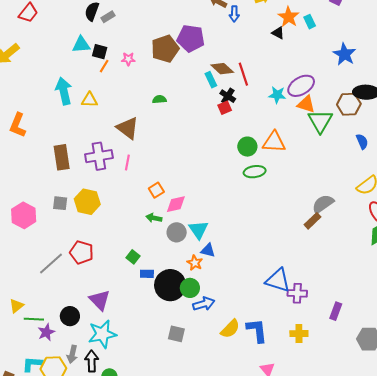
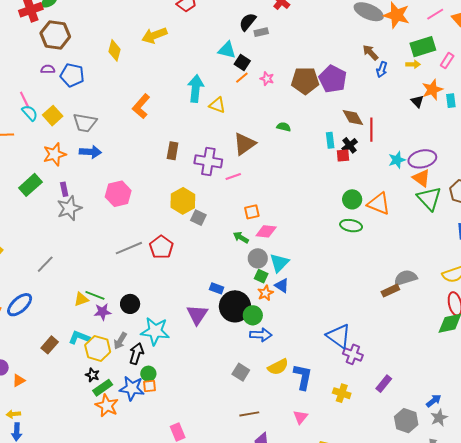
cyan rectangle: (211, 80) -> (330, 140), moved
cyan star: (277, 95) -> (397, 160), turned 30
green triangle: (320, 121) -> (429, 198), turned -32
brown triangle: (128, 128) -> (245, 144), turned 30
brown rectangle: (62, 157) -> (173, 151), size x0.7
pink line: (127, 163) -> (233, 177), turned 42
gray square: (60, 203) -> (198, 218), moved
green square: (133, 257) -> (261, 276), moved, turned -32
purple triangle: (100, 300) -> (197, 315), moved
yellow triangle: (16, 306) -> (81, 299), moved
gray square: (176, 334) -> (241, 372), moved

